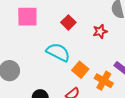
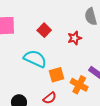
orange square: (80, 70) -> (57, 75), turned 35

